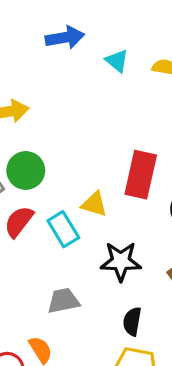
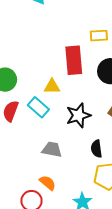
gray trapezoid: (63, 301) -> (52, 149), turned 40

